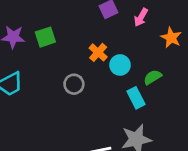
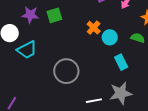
green semicircle: (153, 77) -> (138, 38), moved, turned 48
gray circle: (74, 84) -> (66, 71), moved, size x1.6

